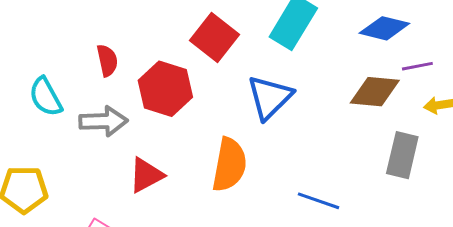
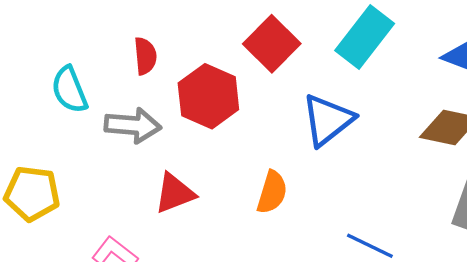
orange semicircle: (229, 165) -> (272, 192), size x0.7

